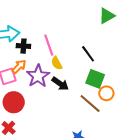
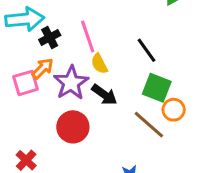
black cross: (23, 46) -> (50, 38), turned -32
red circle: (14, 102) -> (73, 127), moved

